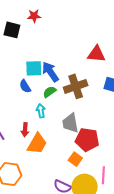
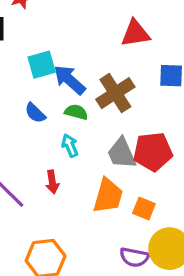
cyan square: (34, 68) -> (42, 65), moved
green semicircle: (50, 92) -> (76, 112), turned 64
red pentagon: (87, 140) -> (153, 152), moved
orange trapezoid: (37, 144) -> (108, 196), moved

